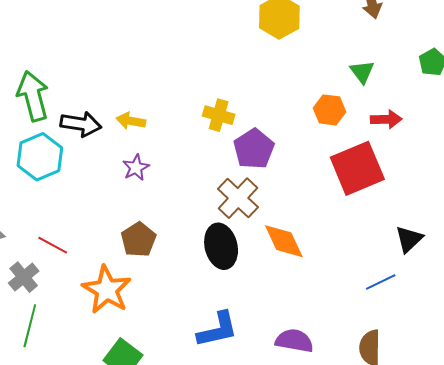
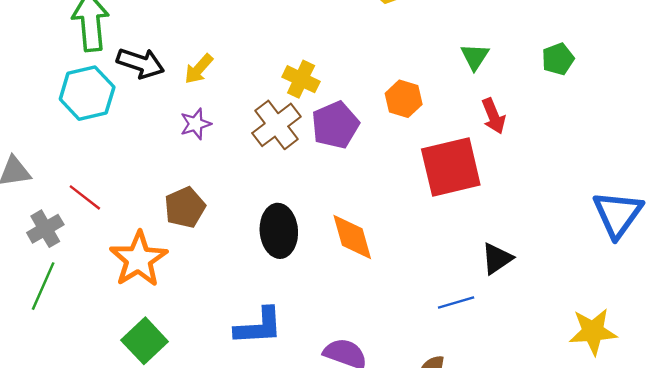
orange hexagon: (329, 110) -> (404, 99), moved
red arrow: (386, 119) -> (493, 116), turned 60
yellow arrow: (131, 121) -> (199, 69), turned -68
brown cross: (238, 198) -> (276, 125), moved

